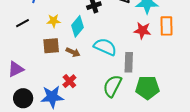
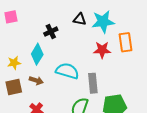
yellow star: (54, 21) -> (14, 63), moved
brown square: (51, 46) -> (14, 87), moved

